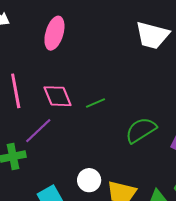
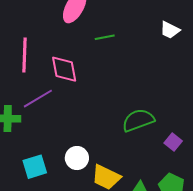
white trapezoid: (152, 35) -> (170, 30), size x0.6
green line: (96, 103) -> (105, 37), moved

